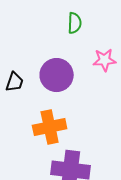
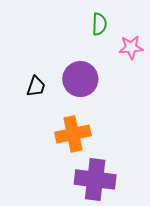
pink star: (105, 60) -> (131, 47), moved

